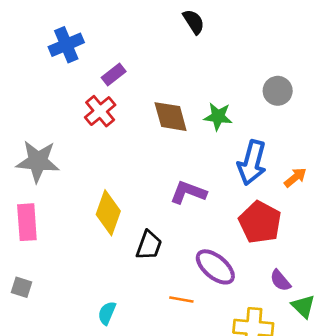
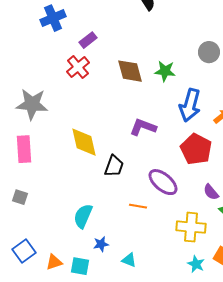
yellow diamond: (108, 213) -> (84, 142), turned -32
cyan semicircle: (107, 313) -> (83, 216), size x1.4

